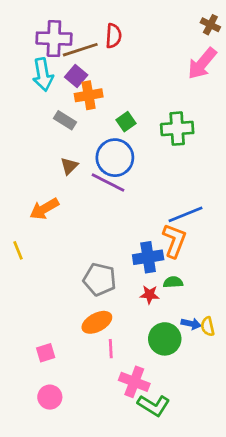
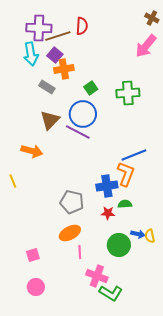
brown triangle: (69, 166) -> (50, 120), size x1.5
orange arrow: (44, 209) -> (32, 151), turned -135

